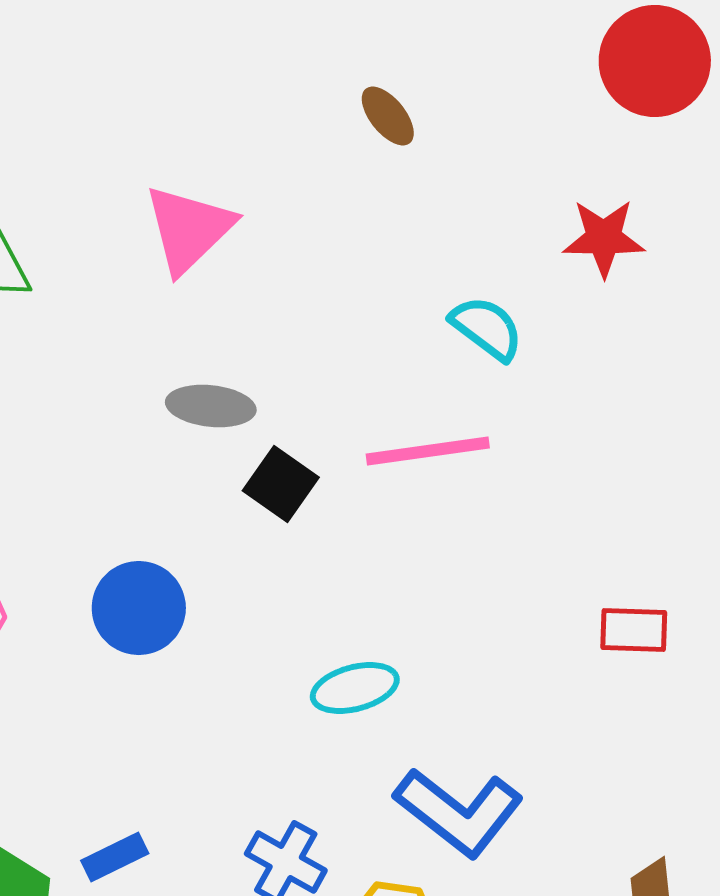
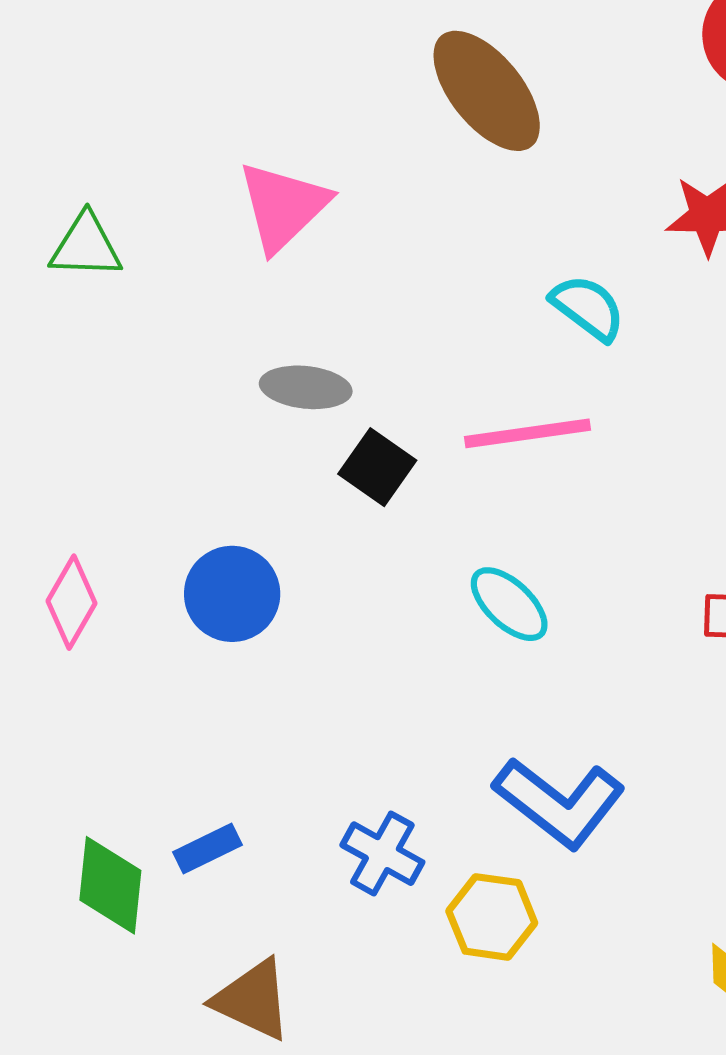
brown ellipse: (388, 116) -> (487, 91), size x2.0
cyan ellipse: (355, 688) -> (509, 604), moved, turned 58

